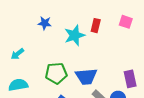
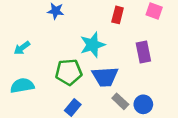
cyan star: (75, 35) -> (93, 45), moved
purple rectangle: (130, 79) -> (143, 52), moved

